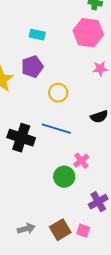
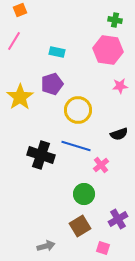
yellow circle: (58, 93) -> (78, 110), size x1.4
pink cross: (81, 161) -> (101, 165), moved
brown square: (60, 230) -> (80, 226), moved

